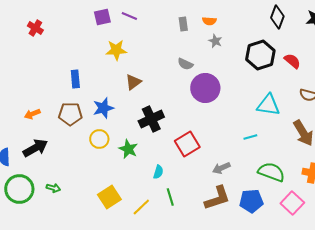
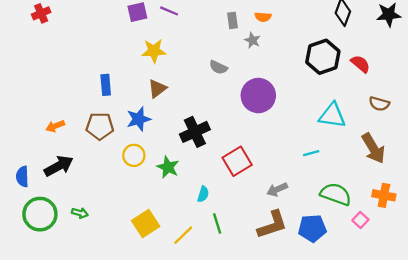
red cross: (35, 28) -> (41, 13), moved, turned 35
gray star: (215, 41) -> (252, 40), moved
gray semicircle: (185, 64) -> (218, 67), moved
brown triangle: (133, 82) -> (157, 88), moved
pink square: (292, 203) -> (360, 220), moved, size x0.6

